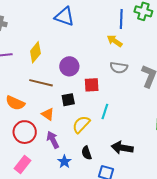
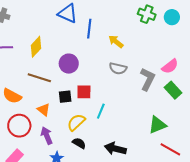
blue line: (121, 19) -> (89, 29), moved
red square: (92, 85) -> (84, 92), moved
black semicircle: (87, 153) -> (79, 143), moved, turned 136

